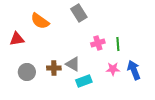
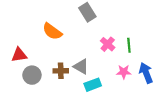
orange semicircle: (40, 21) -> (52, 31), moved
red triangle: (17, 39) -> (19, 55), moved
pink cross: (98, 43) -> (108, 44), turned -32

